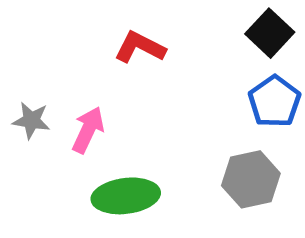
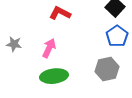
pink arrow: (88, 130) -> (49, 48), moved

